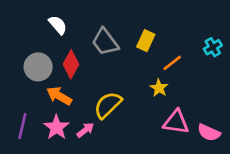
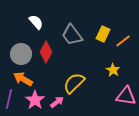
orange line: (172, 63) -> (123, 41), moved
orange arrow: (59, 96) -> (23, 79), moved

